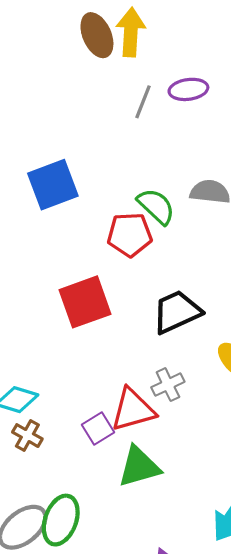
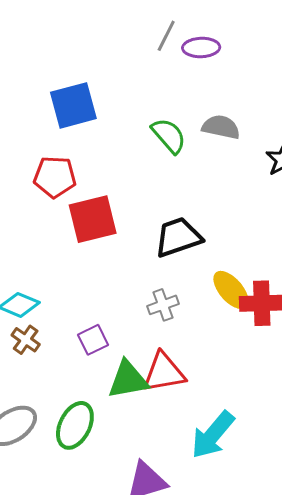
purple ellipse: (188, 89) -> (201, 48), moved
red pentagon: (130, 235) -> (55, 177), moved
red triangle: (133, 410) -> (164, 372), moved
green ellipse: (61, 520) -> (75, 425), moved

